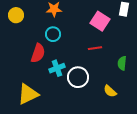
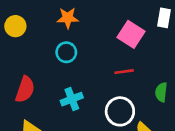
red semicircle: (38, 53) -> (25, 89), moved
white circle: (78, 77) -> (120, 111), moved

